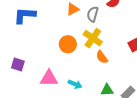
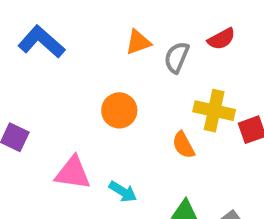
blue L-shape: (25, 15) -> (41, 42), turned 30
yellow cross: (93, 38) -> (214, 111), moved, turned -30

